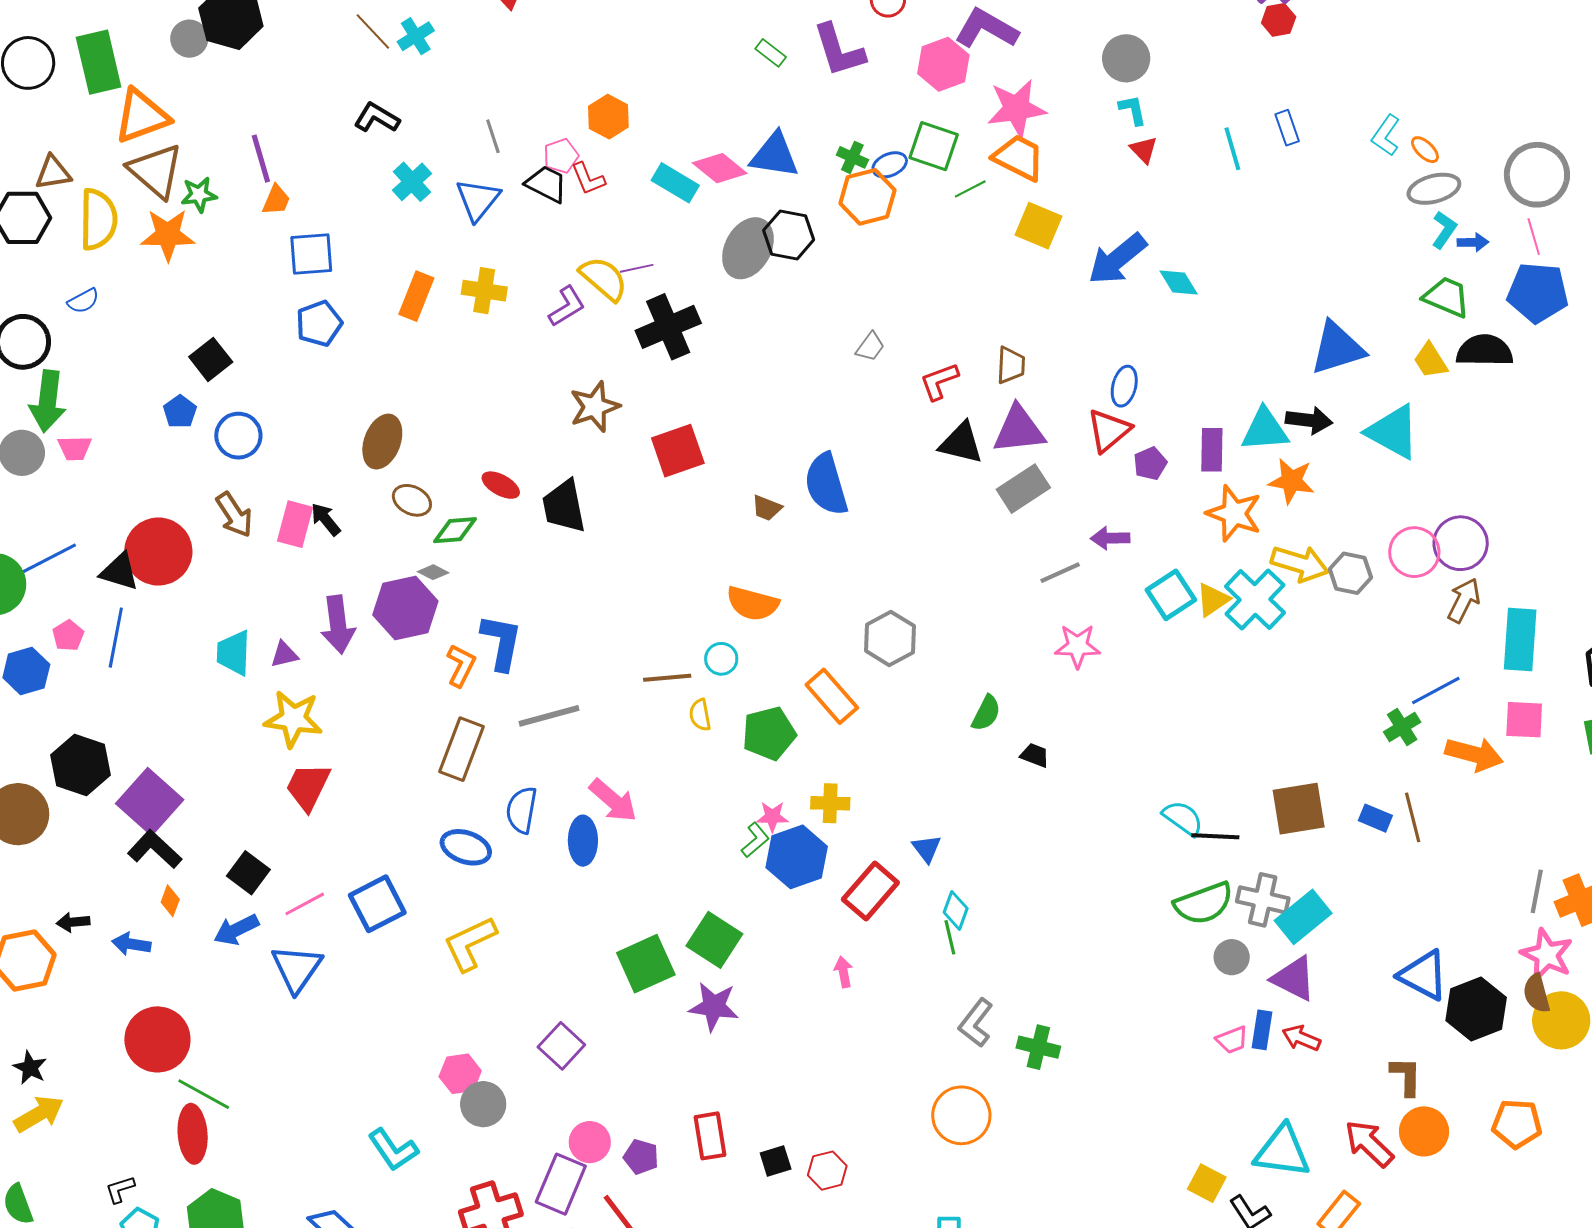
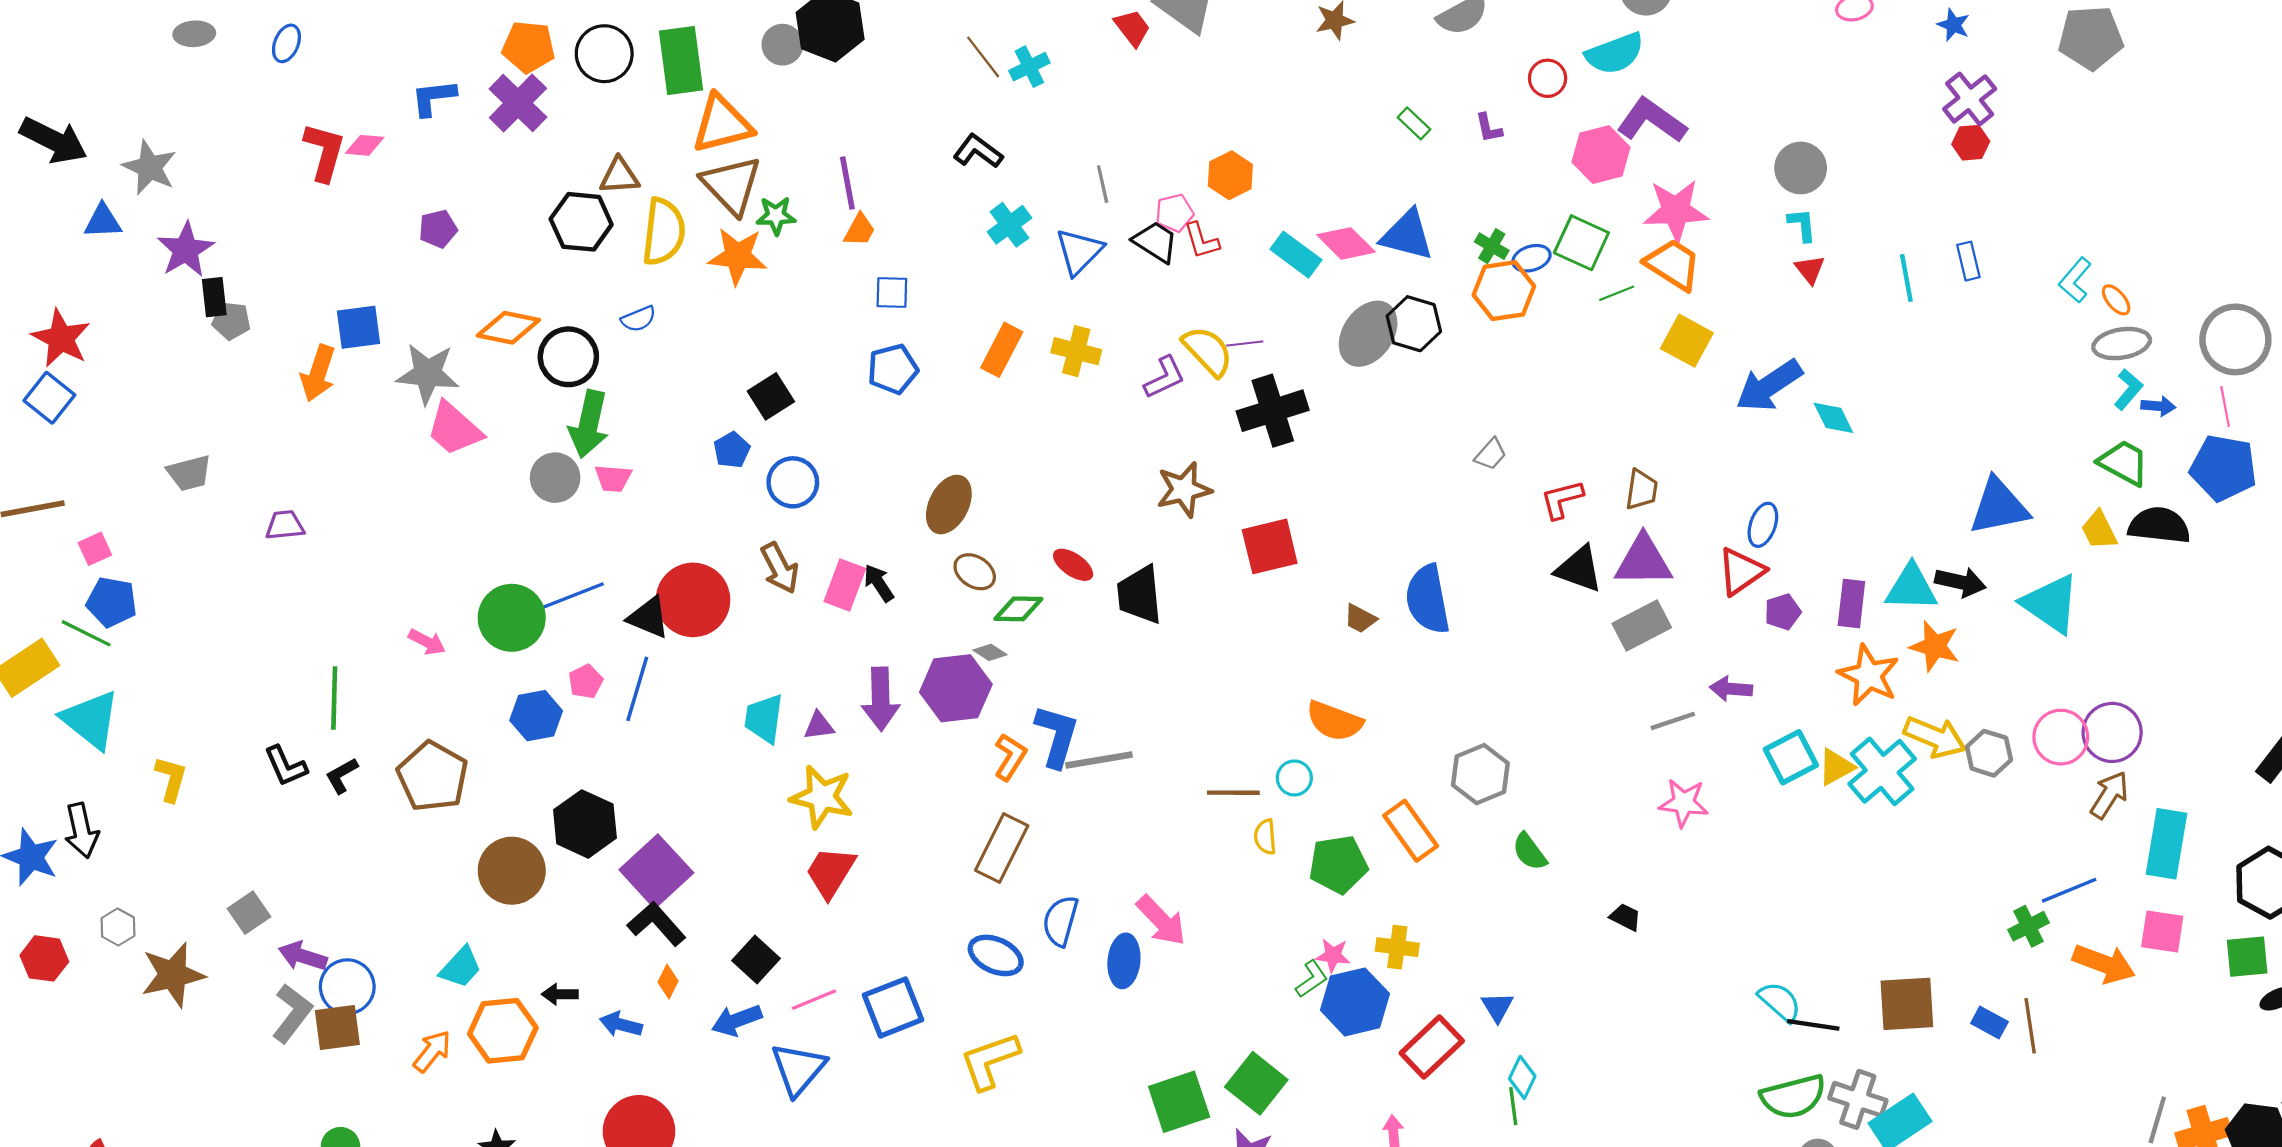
purple L-shape: (839, 50) -> (1489, 128), size x0.5
blue square: (311, 254) -> (892, 293), size x0.7
green semicircle: (986, 713) -> (1529, 852), moved, turned 111
gray line: (549, 716) -> (1099, 760), moved

